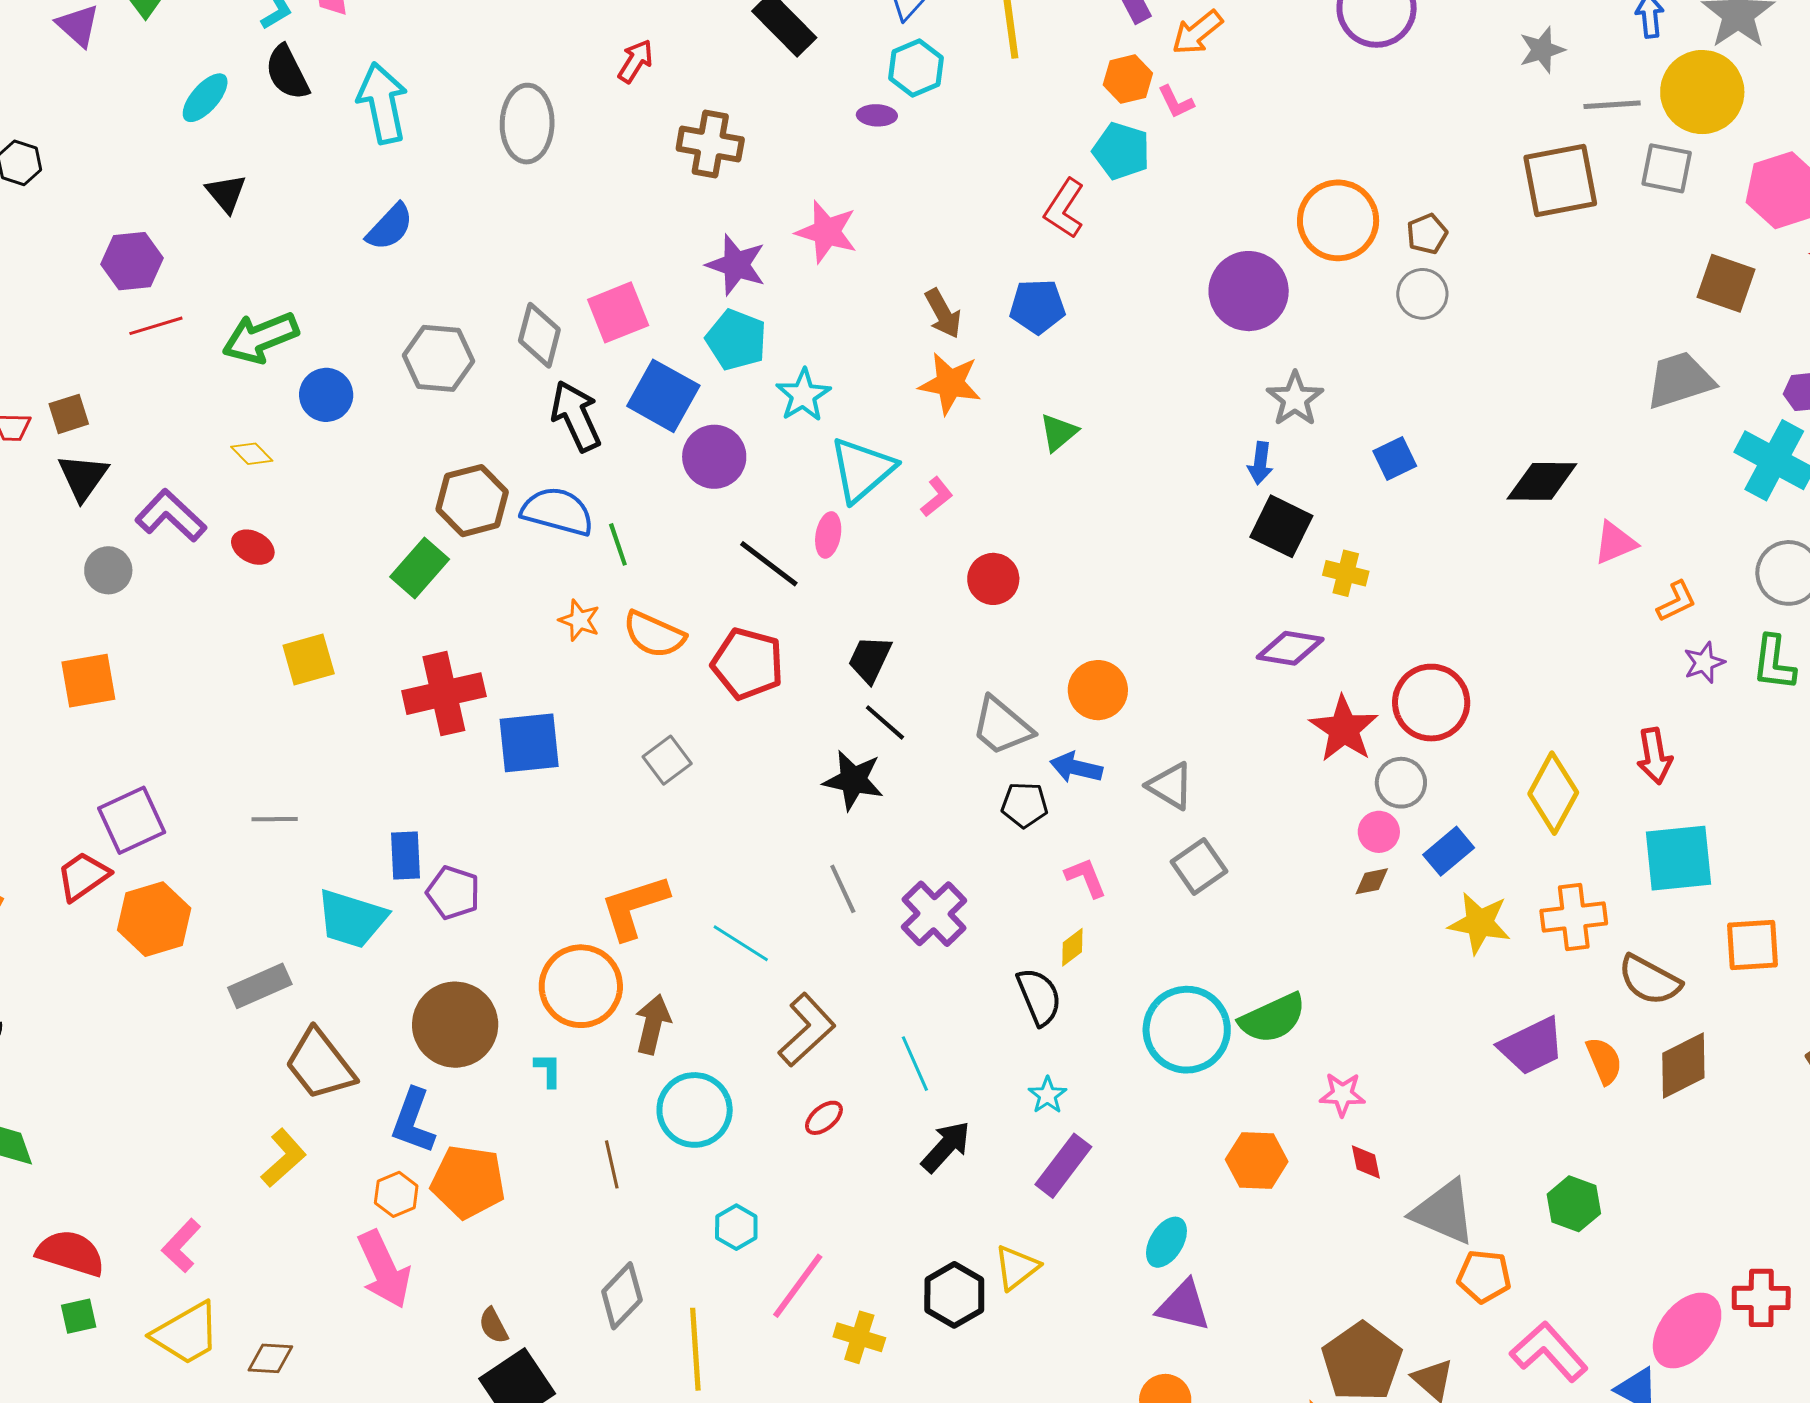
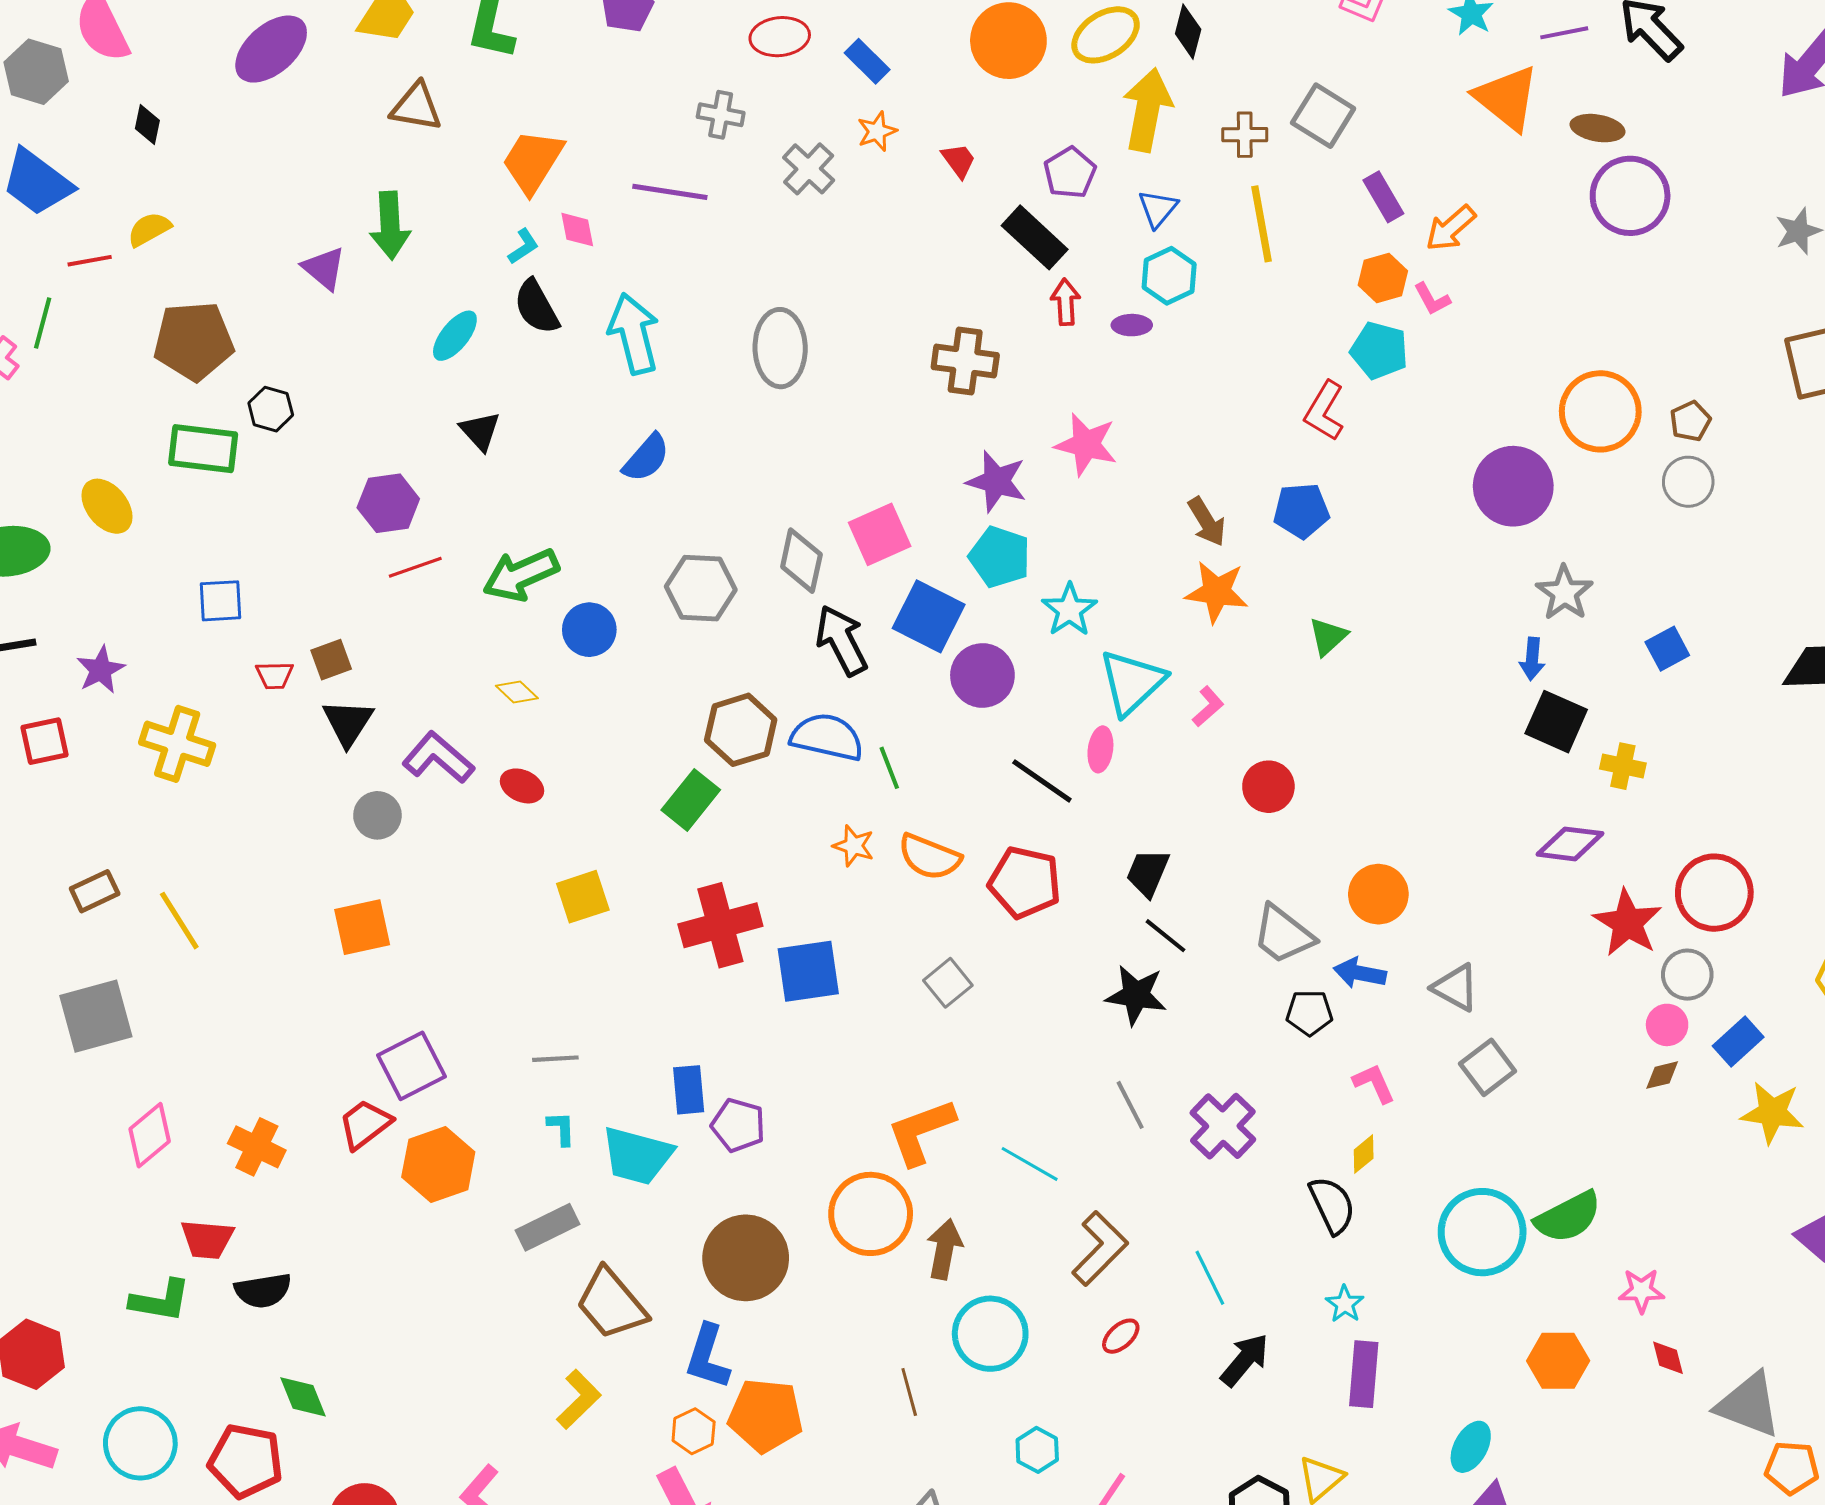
red arrow: (635, 61) -> (1066, 302), moved, turned -33
cyan L-shape: (548, 1070) -> (561, 1128), moved
purple rectangle: (1063, 1166) -> (1364, 1374), turned -30

